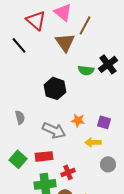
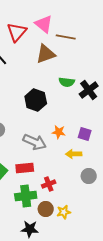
red triangle: (36, 20) -> (17, 32), turned 30
brown line: (85, 25) -> (66, 37), turned 72
brown triangle: (65, 42) -> (46, 54), turned 45
black cross: (108, 64) -> (89, 90), moved

